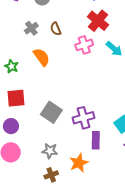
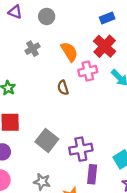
brown semicircle: (56, 29) -> (63, 88), moved
orange semicircle: (42, 57) -> (69, 52), moved

